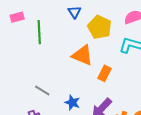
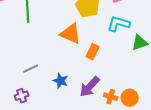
gray line: (42, 91) -> (31, 69), turned -56

